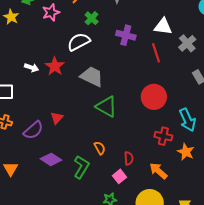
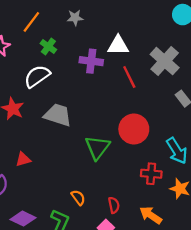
white triangle: (163, 26) -> (118, 45), moved
gray cross: (187, 43) -> (165, 61), size x1.4
green triangle: (106, 106) -> (97, 147), moved, turned 45
red triangle: (57, 118) -> (23, 159), moved, turned 40

